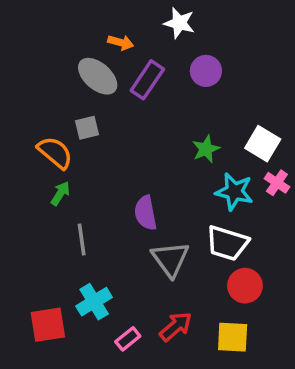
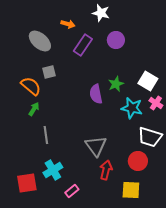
gray ellipse: (98, 76) -> (40, 41), moved
purple semicircle: (146, 213) -> (96, 94), moved
white trapezoid: (227, 243) -> (150, 137), moved
red arrow: (176, 327) -> (106, 170), moved, turned -36

